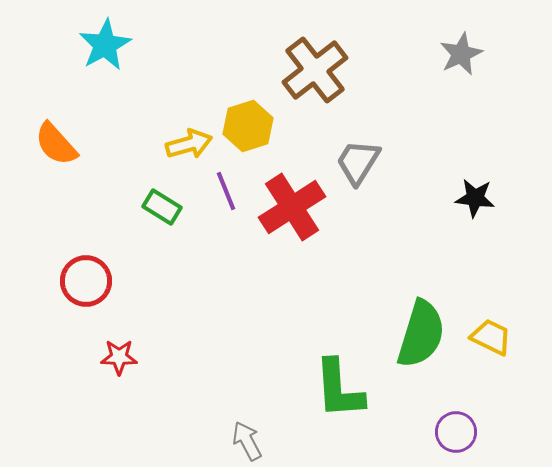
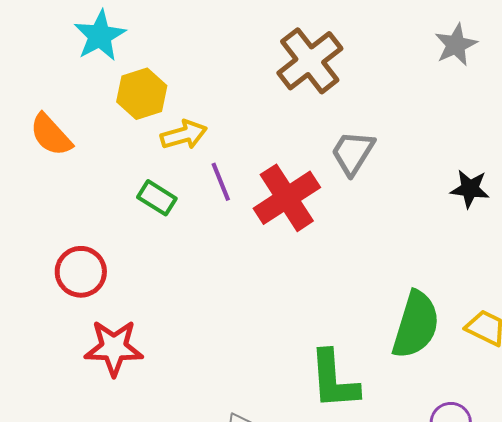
yellow hexagon: (248, 126) -> (142, 94), moved
red star: (119, 357) -> (114, 348), size x1.6

